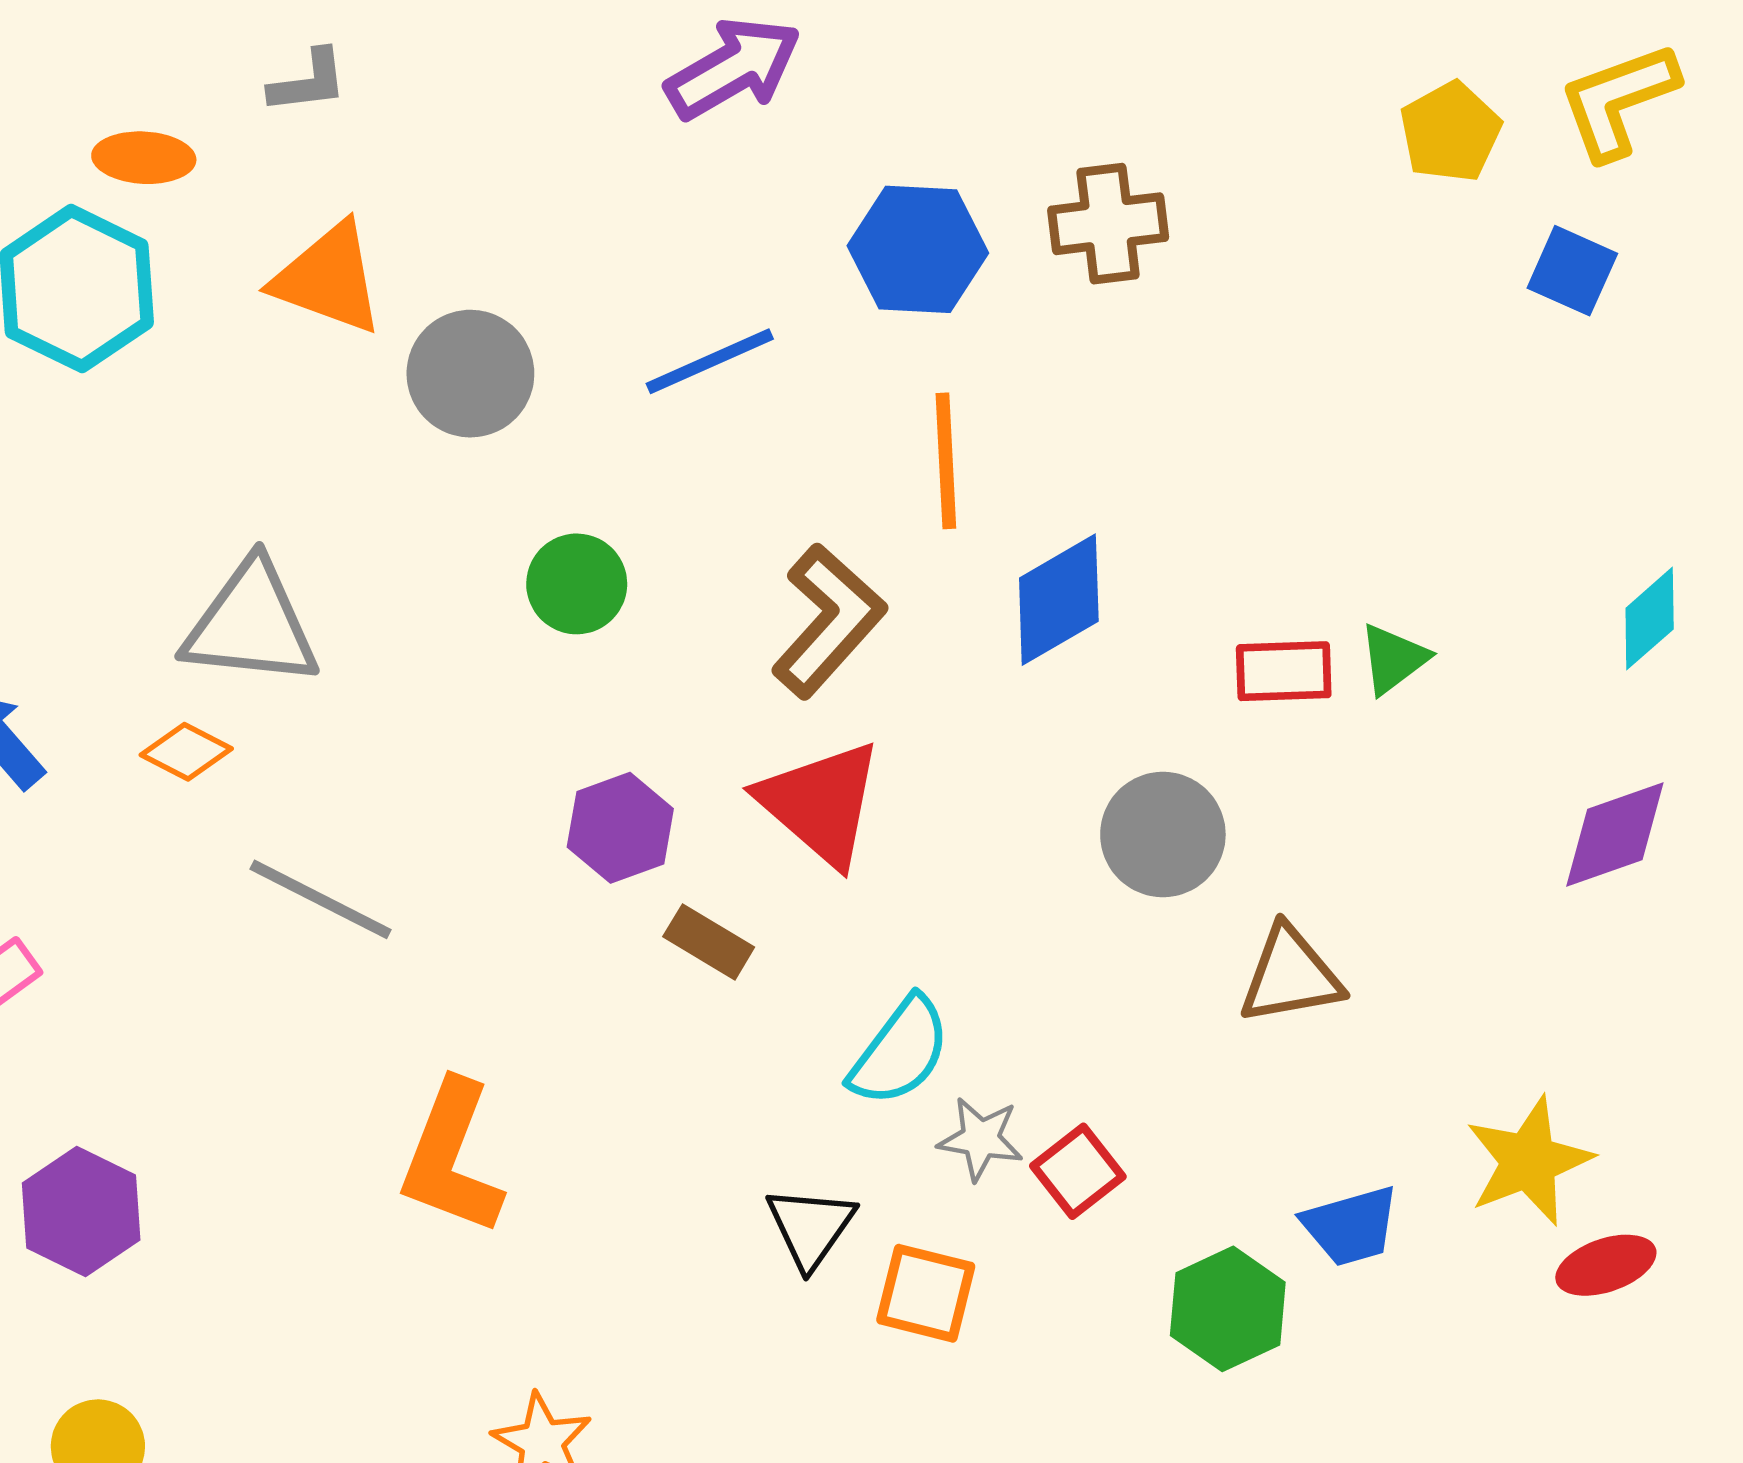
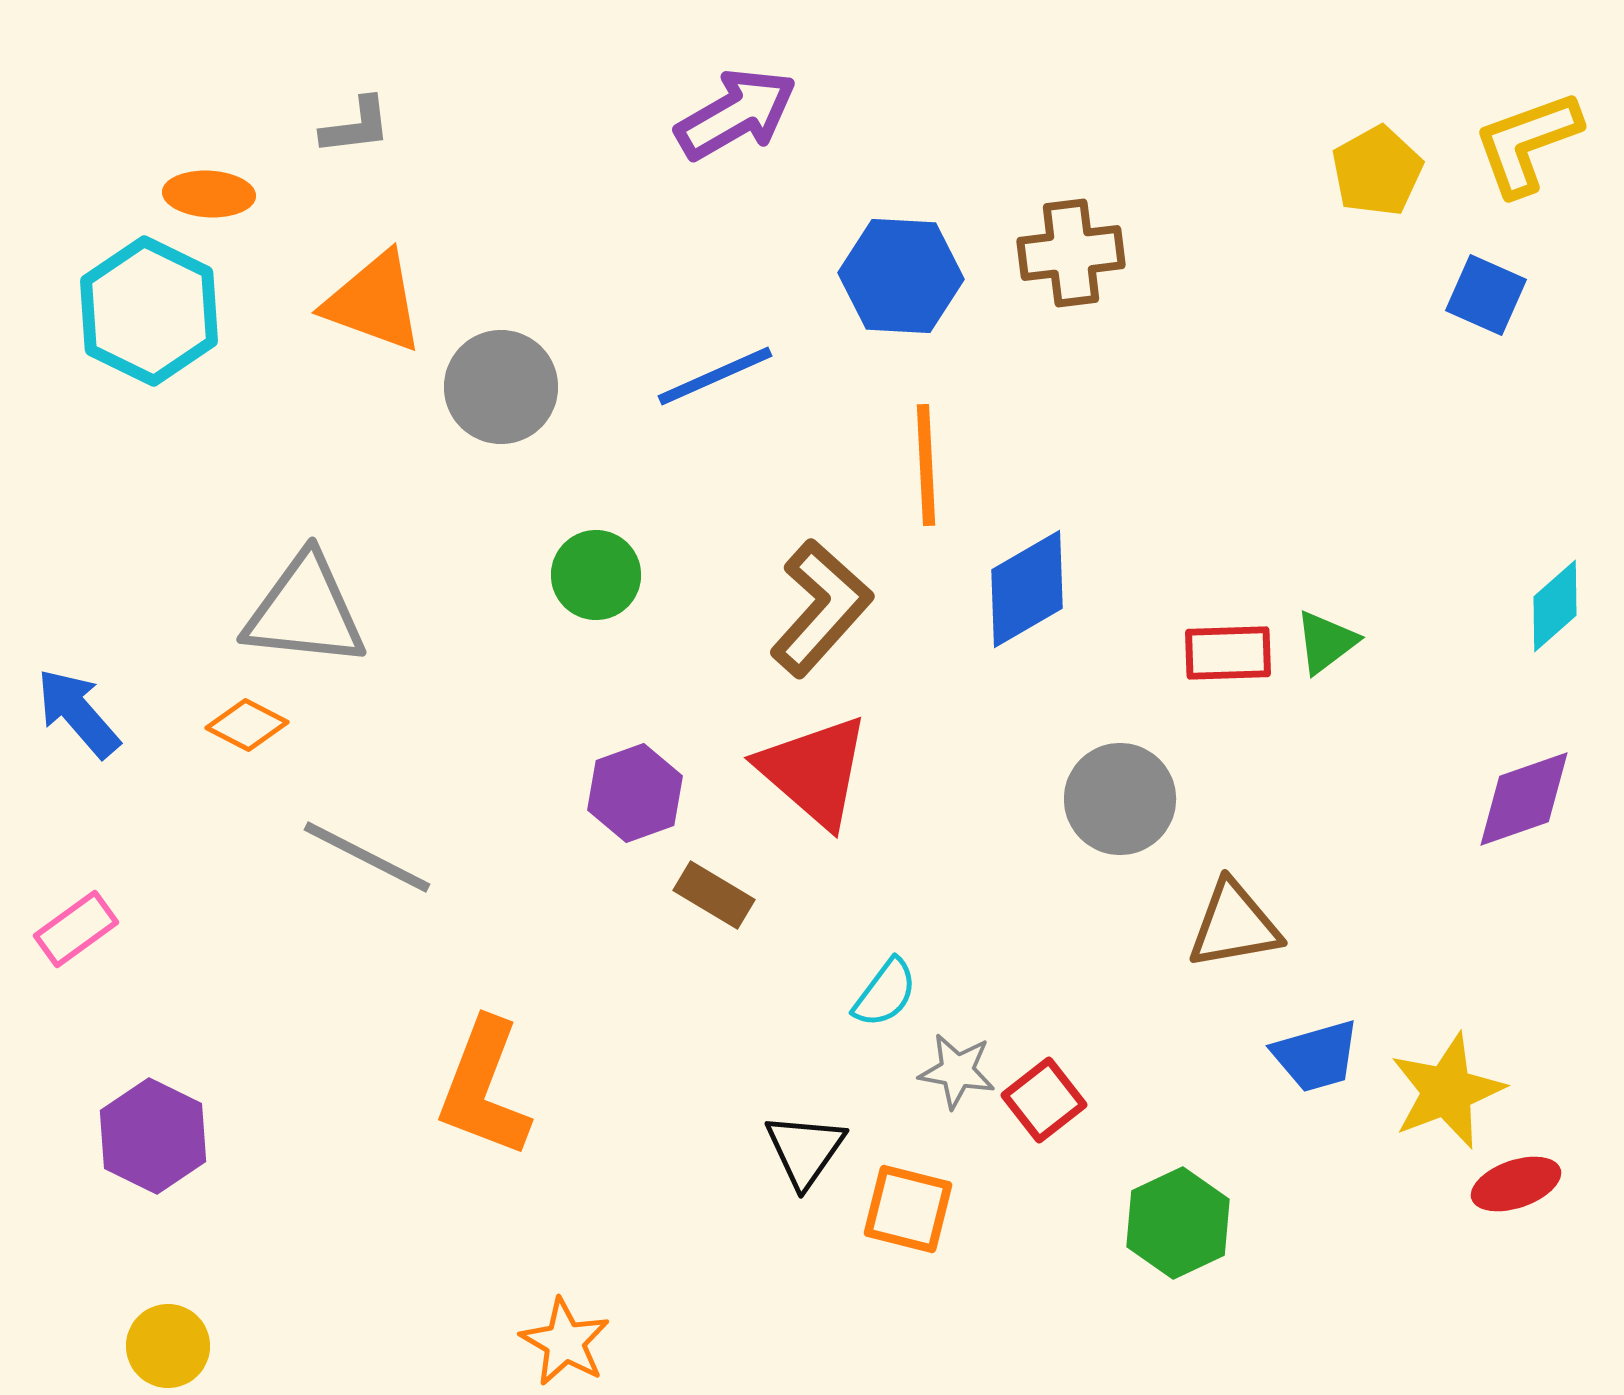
cyan semicircle: (900, 1052) -> (885, 993), size x0.7
blue trapezoid: (1351, 1226) -> (1316, 1056), moved

